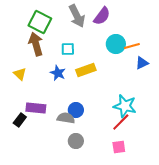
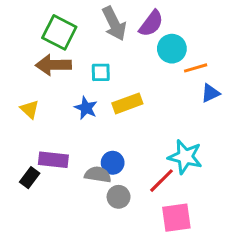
brown arrow: (36, 44) -> (53, 65), turned -75
cyan circle: (116, 44) -> (172, 49), moved
red line: (121, 122) -> (162, 181), moved
gray circle: (76, 141) -> (119, 197), moved
pink square: (119, 147) -> (176, 218), size x1.5

